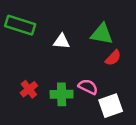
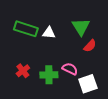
green rectangle: (20, 25) -> (26, 29), moved
green triangle: (102, 34) -> (81, 27), turned 48

